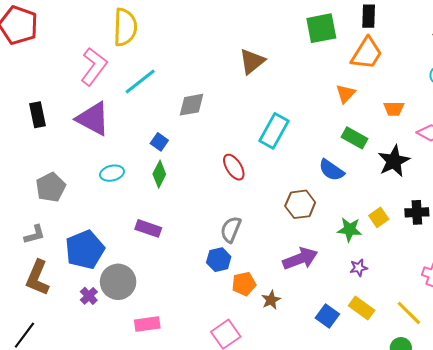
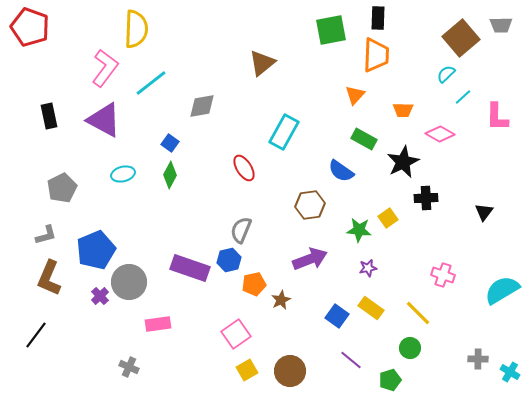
orange trapezoid: (367, 53) -> (376, 55), turned -30
black cross: (417, 212) -> (426, 198), moved
purple rectangle: (148, 228) -> (190, 268), moved, size x1.5

